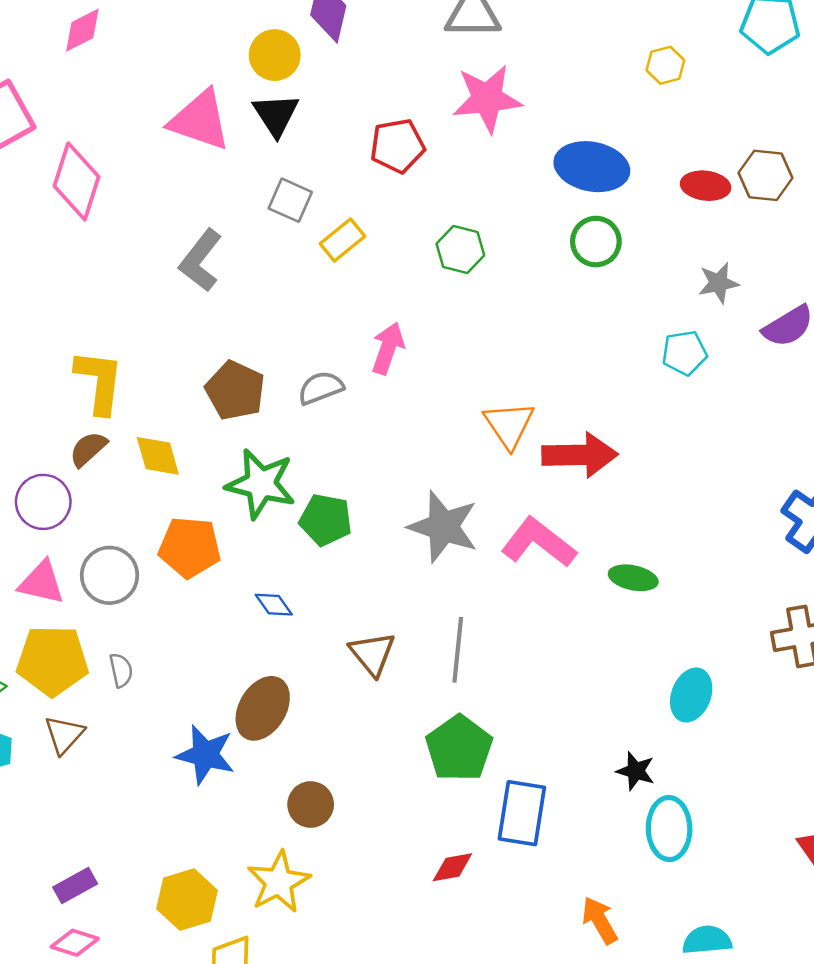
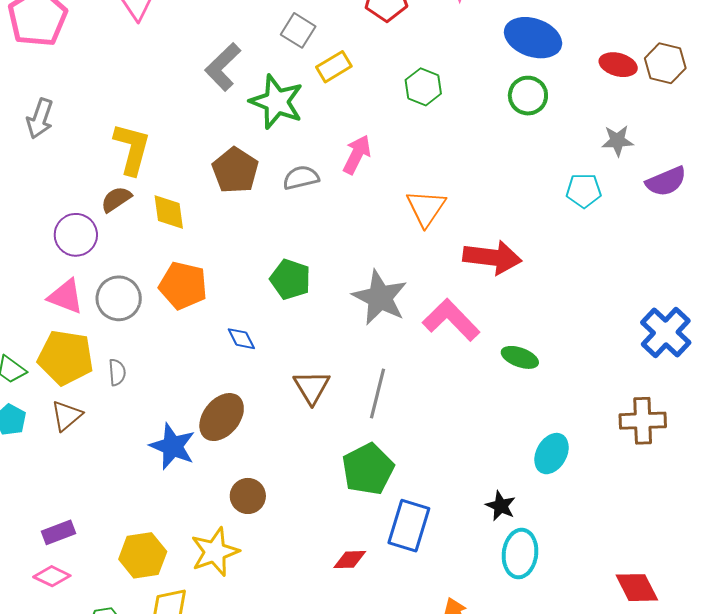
orange triangle: (509, 425) -> (426, 208), moved
green star: (261, 484) -> (277, 102), moved

